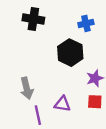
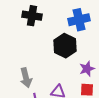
blue cross: (86, 23) -> (79, 20), size x1.5

